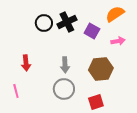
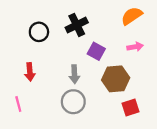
black circle: (44, 23) -> (39, 32), moved
purple square: (92, 31) -> (96, 51), moved
red square: (96, 102) -> (131, 107), moved

